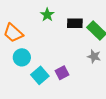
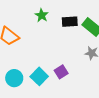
cyan circle: (22, 57) -> (14, 78), moved

